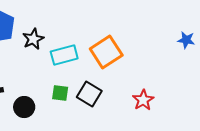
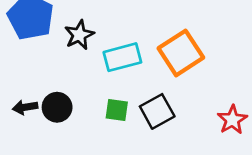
black square: (89, 94) -> (157, 111), turned 30
black circle: (24, 107) -> (57, 107), moved

